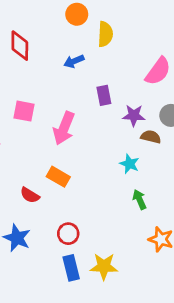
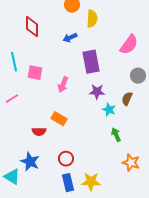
purple rectangle: (104, 95) -> (91, 62), size x1.6
purple star: (134, 115) -> (97, 92), moved
pink arrow: (64, 128) -> (63, 85), size x0.7
brown semicircle: (151, 137) -> (127, 99), moved, turned -80
red semicircle: (30, 195) -> (39, 132), turned -32

